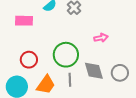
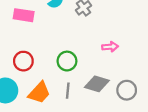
green circle: (66, 55) -> (67, 61), size x0.7
gray diamond: (94, 71) -> (97, 84), turned -65

